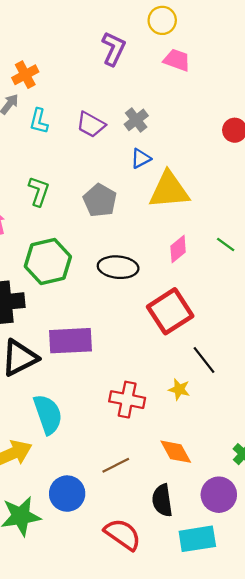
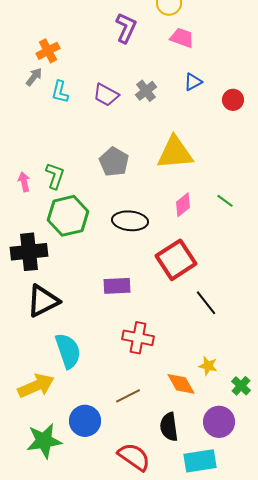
blue triangle: (141, 158) -> (193, 82), moved
green L-shape: (39, 191) -> (55, 176), moved
purple rectangle: (71, 341) -> (117, 286), moved, size x0.7
yellow star: (179, 389) -> (208, 366), moved

